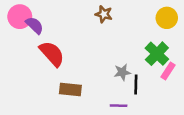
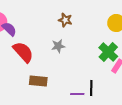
gray star: (122, 72) -> (58, 46), moved
black line: (136, 85) -> (91, 88), moved

